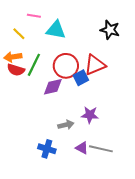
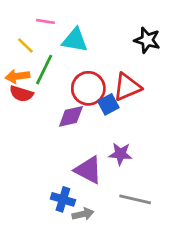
green line: (34, 65) -> (44, 70), moved
gray arrow: (66, 125) -> (83, 214), moved
purple triangle: (82, 148) -> (88, 170), moved, size x1.6

